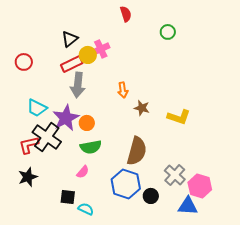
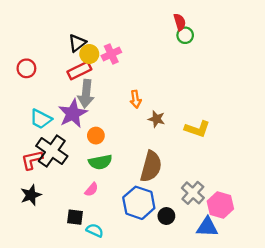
red semicircle: (126, 14) -> (180, 22), moved
yellow circle: (88, 55) -> (89, 54), moved
purple star: (66, 118) -> (73, 114), moved

